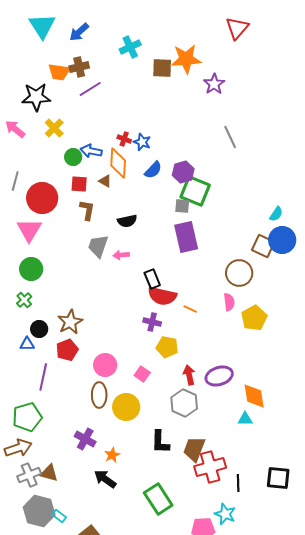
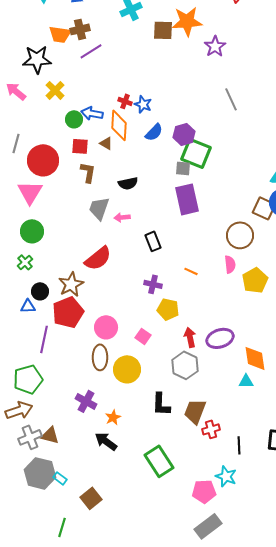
red semicircle: (162, 296) -> (98, 258), moved, turned -52
red pentagon: (67, 350) -> (68, 312), size x1.4
red cross: (210, 467) -> (211, 429), size x0.6

